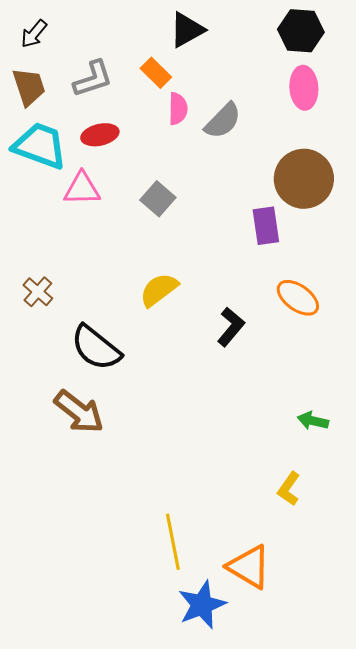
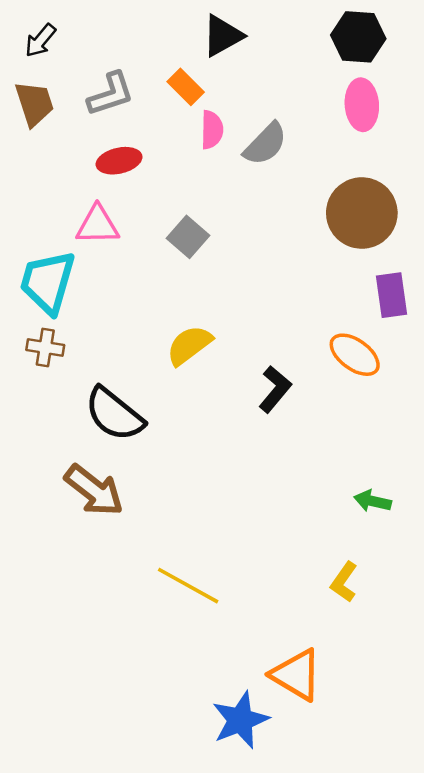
cyan trapezoid: (40, 146) -> (48, 282), moved, turned -94
purple rectangle: (266, 226) -> (392, 295), moved
brown cross: (38, 292) -> (45, 348), turned -32
yellow line: (173, 542) -> (188, 586), moved, turned -50

